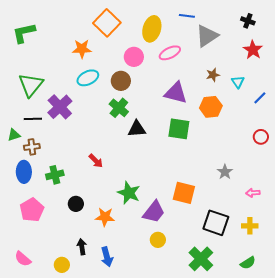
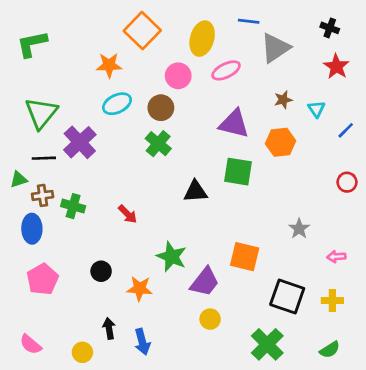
black triangle: (137, 129) -> (195, 191), moved
green cross: (55, 175) -> (73, 206), moved, turned 30

